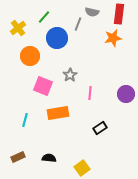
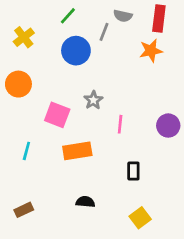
green line: (44, 17) -> (68, 16), moved
orange circle: (30, 56) -> (18, 84), moved
cyan line: (25, 120) -> (26, 151), moved
black rectangle: (100, 128) -> (133, 171), turned -56
black semicircle: (49, 158) -> (85, 202), moved
yellow square: (82, 168) -> (140, 218), moved

